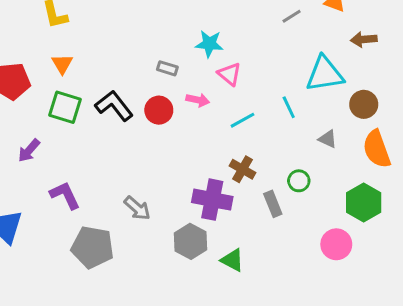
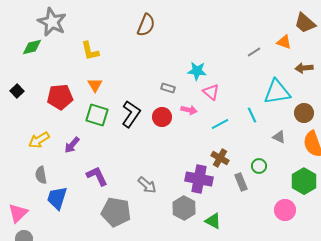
black L-shape: (114, 106) -> (131, 114), turned 72

